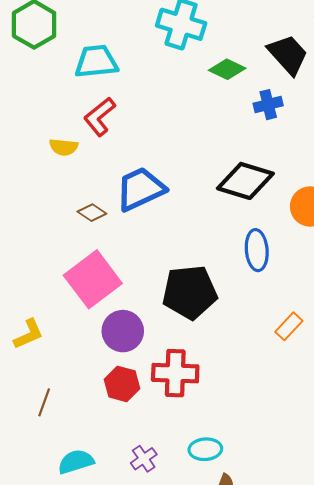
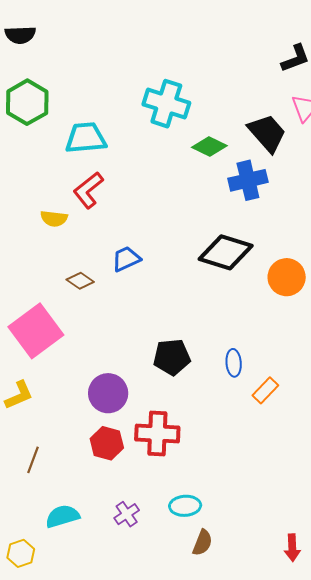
blue cross: (268, 105) -> (248, 180), size x1.4
blue trapezoid: (140, 189) -> (126, 259), size x0.6
blue ellipse: (257, 250) -> (234, 363), moved, size x0.7
pink square: (93, 279) -> (36, 331), moved
black pentagon: (190, 292) -> (172, 357), size x0.7

